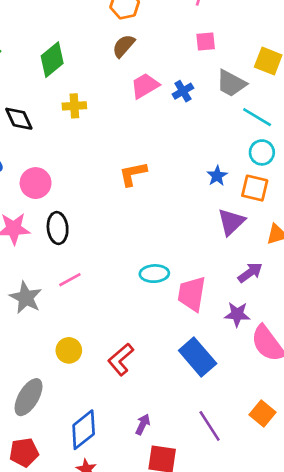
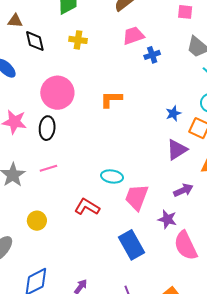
blue cross: (183, 91) -> (152, 55), moved
pink circle: (36, 183) -> (57, 93), moved, size x1.4
red L-shape: (121, 359) -> (87, 207), moved, turned 60

